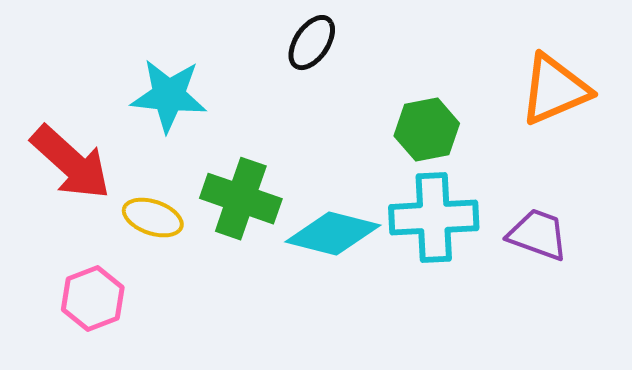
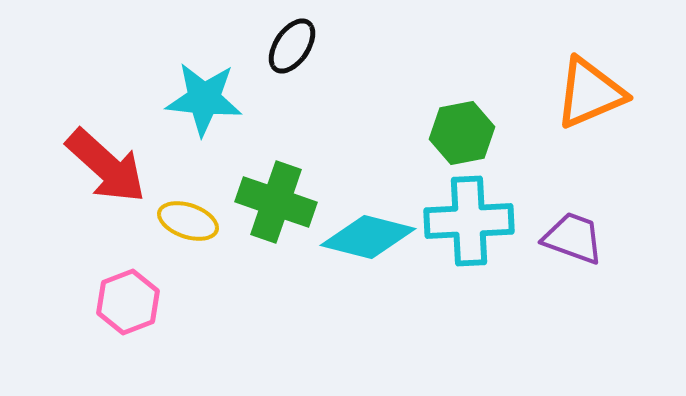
black ellipse: (312, 43) -> (292, 46), moved

